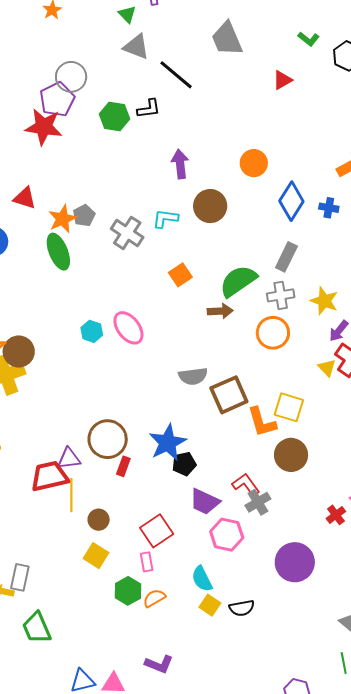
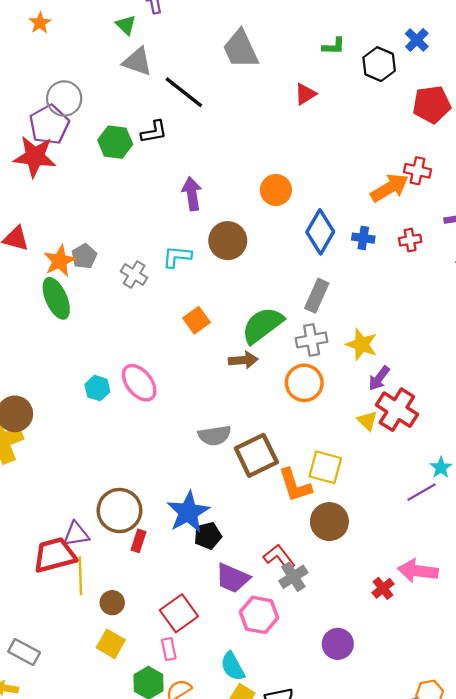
green L-shape: (309, 39) -> (334, 46), turned -35
gray cross: (127, 233) -> (134, 275), size x0.7
purple circle: (295, 562) -> (338, 644), size x0.7
gray rectangle: (20, 577) -> (24, 652), moved, turned -72

